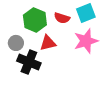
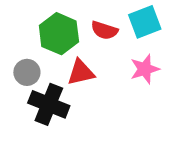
pink star: (86, 41) -> (145, 69), size x0.7

